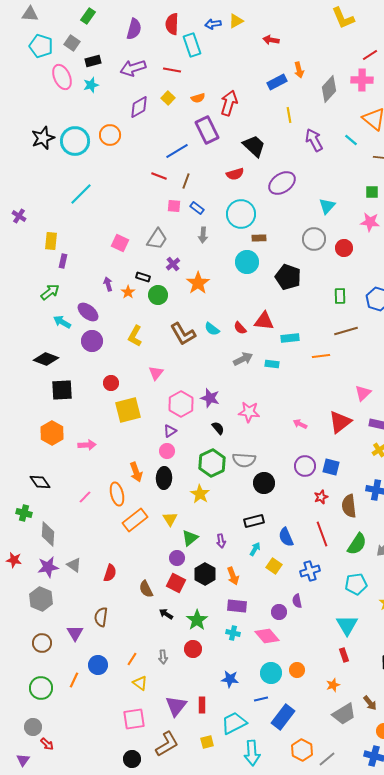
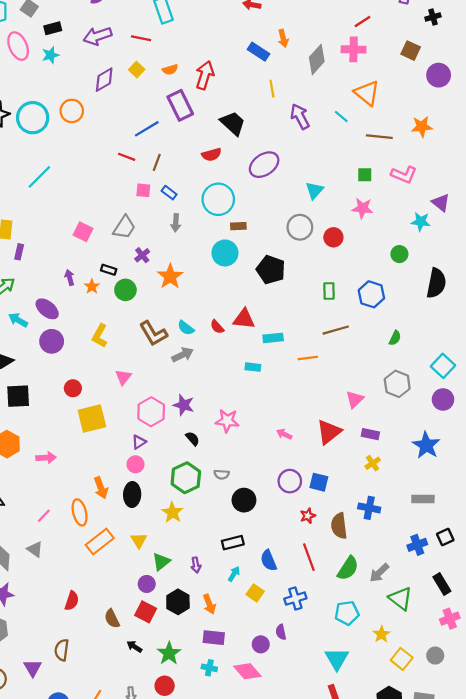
blue rectangle: (277, 82) -> (259, 52), turned 60
gray arrow: (243, 359) -> (182, 355), moved
gray semicircle: (244, 460) -> (222, 474), size x0.6
gray triangle: (74, 565) -> (35, 549), moved

